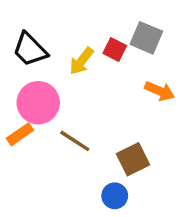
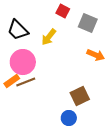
red square: (115, 49) -> (63, 11), moved
brown line: (75, 141) -> (26, 82), moved, turned -54

